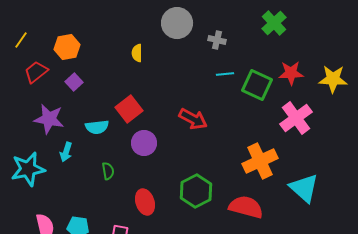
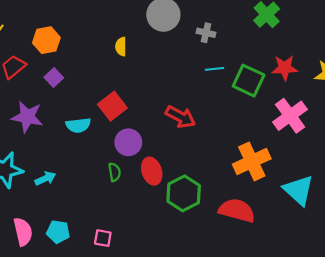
cyan arrow: (66, 152) -> (45, 178), moved, turned -132
green semicircle: (108, 171) -> (114, 172), moved
red ellipse: (145, 202) -> (152, 171), moved

